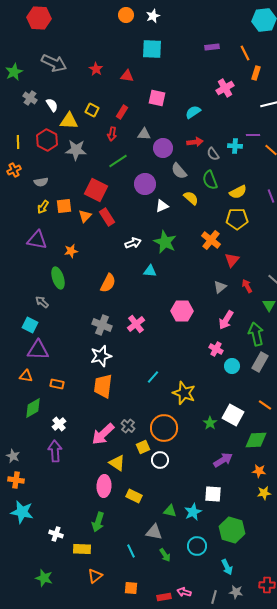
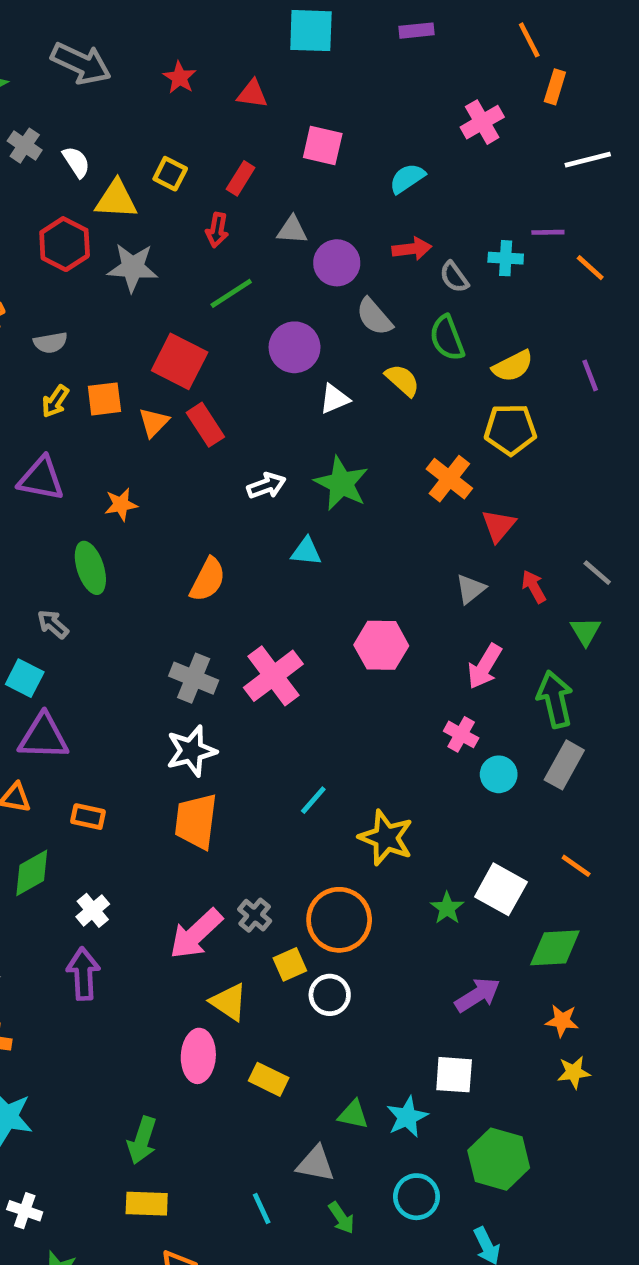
purple rectangle: (212, 47) -> (417, 31), moved
pink cross: (136, 324) -> (273, 676), size x1.4
green arrow: (98, 522) -> (142, 1140), moved
white cross: (56, 534) -> (25, 1211), moved

